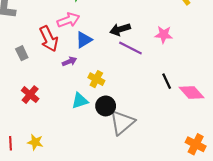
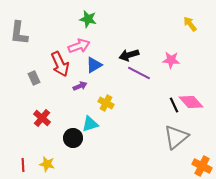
pink diamond: (192, 93) -> (191, 102), moved
black circle: (106, 106) -> (73, 138), moved
gray triangle: (122, 123) -> (176, 137), moved

